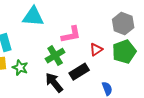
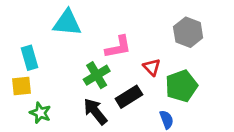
red triangle: (96, 50) -> (152, 67), turned -40
green pentagon: (124, 52) -> (181, 86), moved
green star: (20, 68) -> (40, 113), moved

